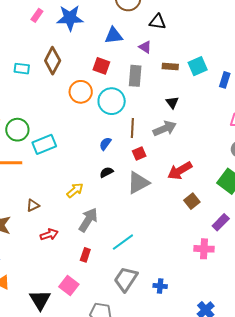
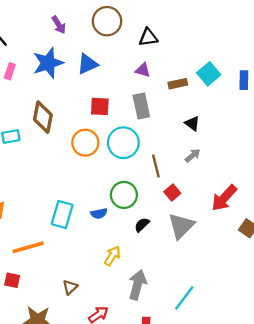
blue triangle: (114, 36) -> (87, 64), moved
gray arrow: (165, 128) -> (193, 155), size x0.6
green circle: (17, 130) -> (124, 195), moved
cyan rectangle: (44, 144) -> (62, 215), turned -35
blue semicircle: (105, 144) -> (99, 214), moved, turned -120

